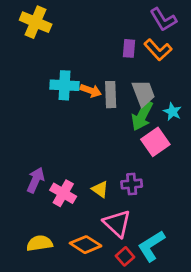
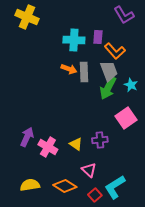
orange L-shape: (158, 50) -> (115, 51), moved
cyan cross: (64, 85) -> (74, 40), moved
pink square: (155, 142) -> (126, 118), moved
pink triangle: (117, 224) -> (89, 170), size x0.7

